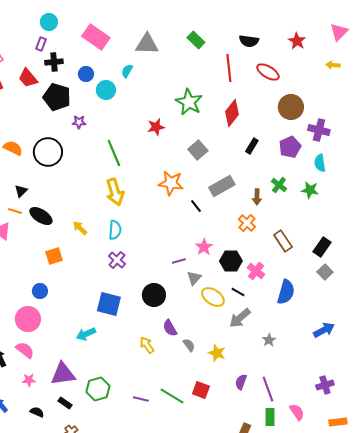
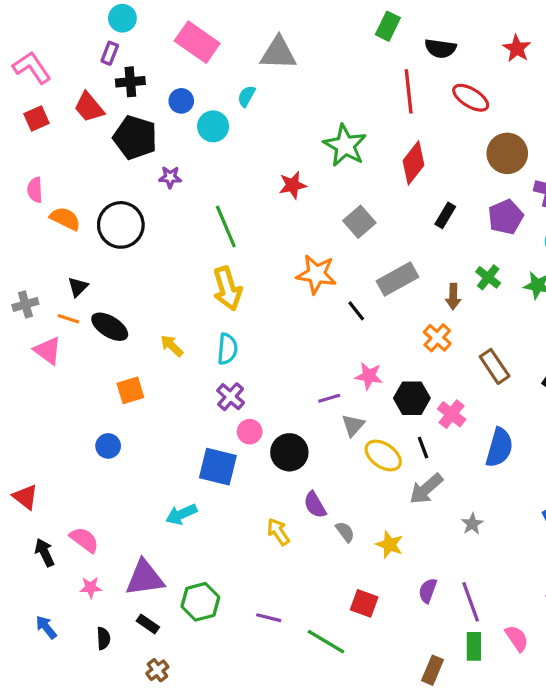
green rectangle: (196, 40) -> (388, 26), moved, turned 72
pink star: (204, 247) -> (369, 376), turned -30
black line: (238, 292) -> (423, 448), turned 40
pink circle: (28, 319) -> (250, 432), moved, size x0.6
green line: (172, 396) -> (326, 642), moved
black semicircle: (37, 412) -> (103, 638), turned 64

